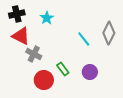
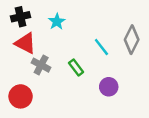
green rectangle: (63, 69) -> (76, 67), moved
red circle: (44, 80) -> (21, 96), moved

